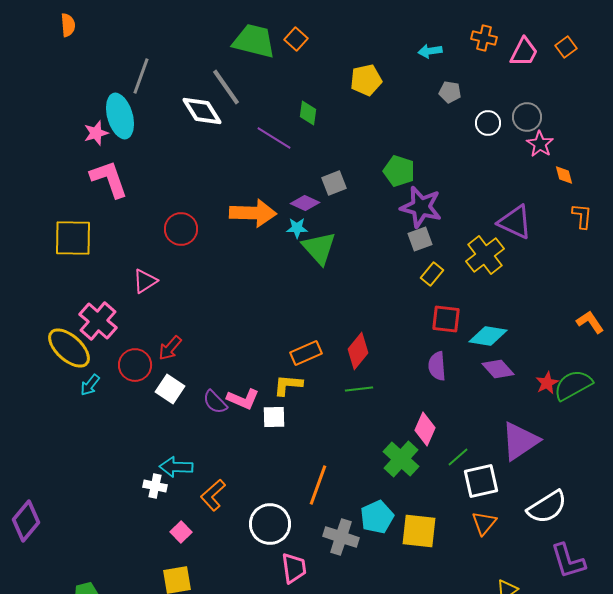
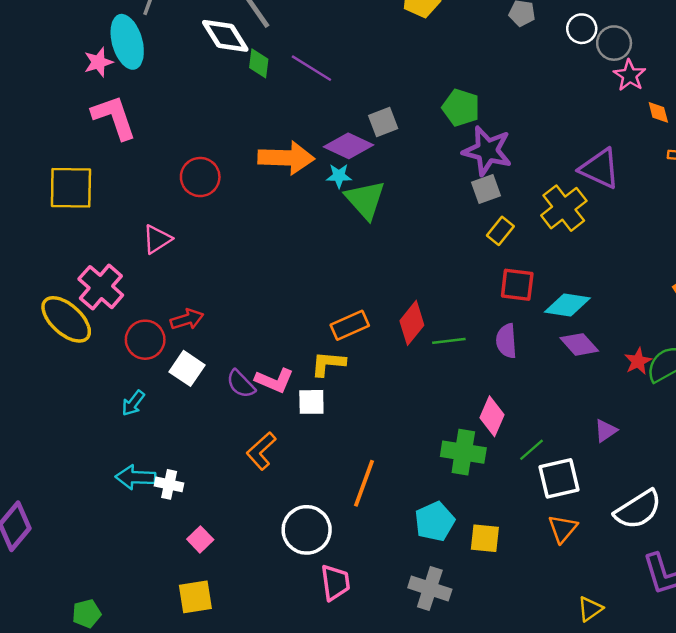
green diamond: (308, 113) -> (259, 63), moved
white circle: (488, 123) -> (582, 29), moved
purple diamond: (305, 203) -> (348, 146), size x1.4
red arrow: (170, 348) -> (187, 319), turned -148
cyan arrow: (90, 385) -> (133, 403), moved
green line: (359, 389) -> (449, 341), moved
purple triangle: (520, 441) -> (606, 431), size x0.5
green cross: (401, 459) -> (463, 452), turned -33
cyan arrow: (176, 467) -> (136, 477), moved
orange L-shape: (213, 495) -> (261, 451), moved
yellow square: (419, 531) -> (485, 538), size x0.7
gray cross: (341, 537) -> (430, 589), moved

